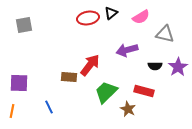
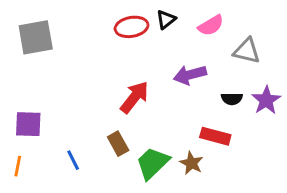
gray square: (24, 25) -> (36, 37), size x1.4
brown rectangle: (69, 77) -> (118, 144), moved, turned 56
green trapezoid: (106, 92) -> (152, 163), moved

